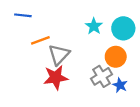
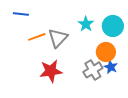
gray triangle: (59, 55) -> (58, 38), moved
blue star: (120, 85) -> (111, 67), moved

